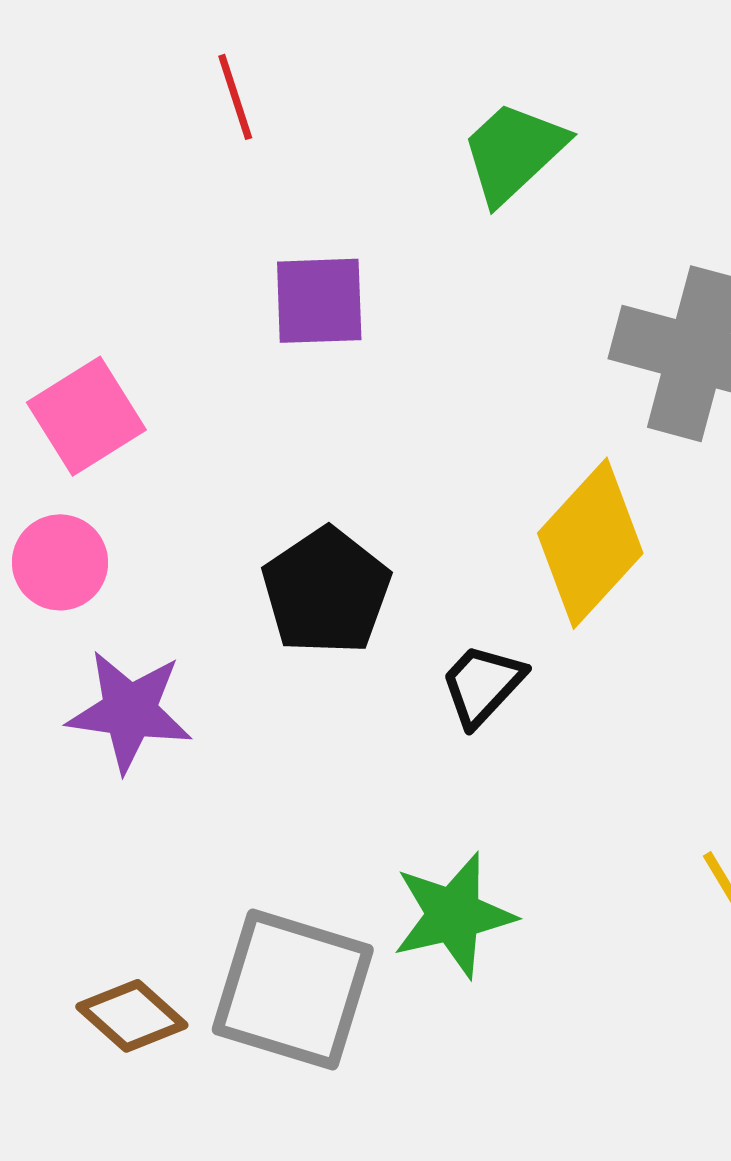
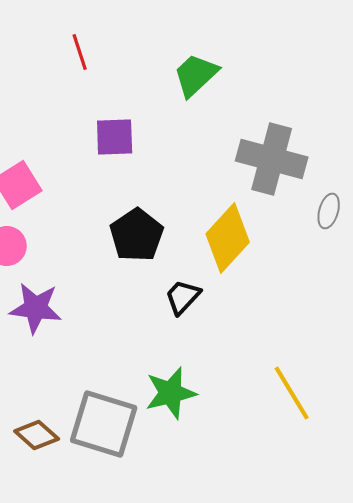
black pentagon: (326, 591) -> (137, 235), moved

